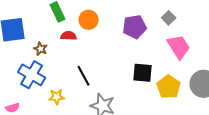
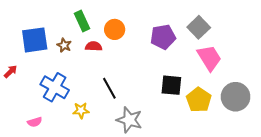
gray square: (169, 18) -> (199, 27), size x1.5
brown star: (41, 49) -> (64, 45), moved

